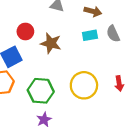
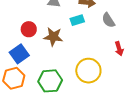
cyan rectangle: (90, 35) -> (77, 20), moved
red arrow: (119, 84) -> (119, 49), moved

